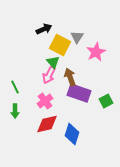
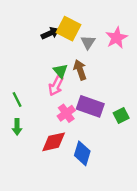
yellow square: (60, 45) -> (68, 29), moved
pink star: (96, 52) -> (117, 38), moved
brown arrow: (70, 77) -> (80, 70), moved
pink cross: (45, 101) -> (66, 113), moved

